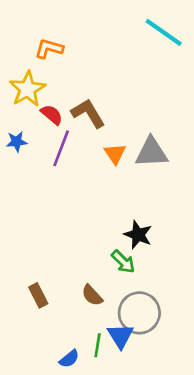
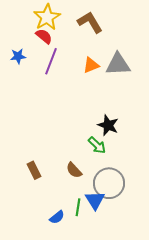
yellow star: (27, 89) -> (47, 17), moved
brown L-shape: (88, 113) -> (90, 22), moved
orange triangle: (115, 154) -> (91, 65), turned 42

